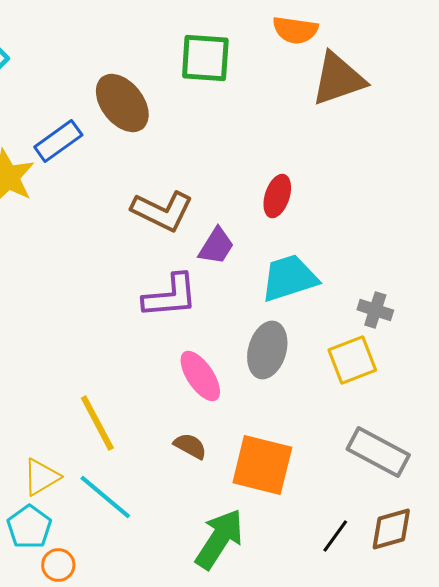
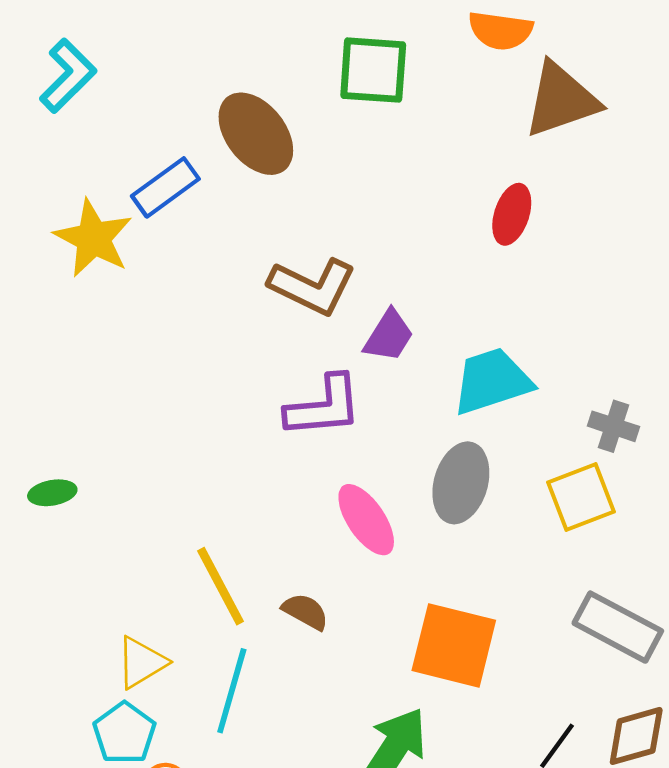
red ellipse: (277, 196) -> (512, 214), moved
brown semicircle: (190, 446) -> (305, 612), moved
cyan line: (105, 497) -> (232, 691), turned 66

